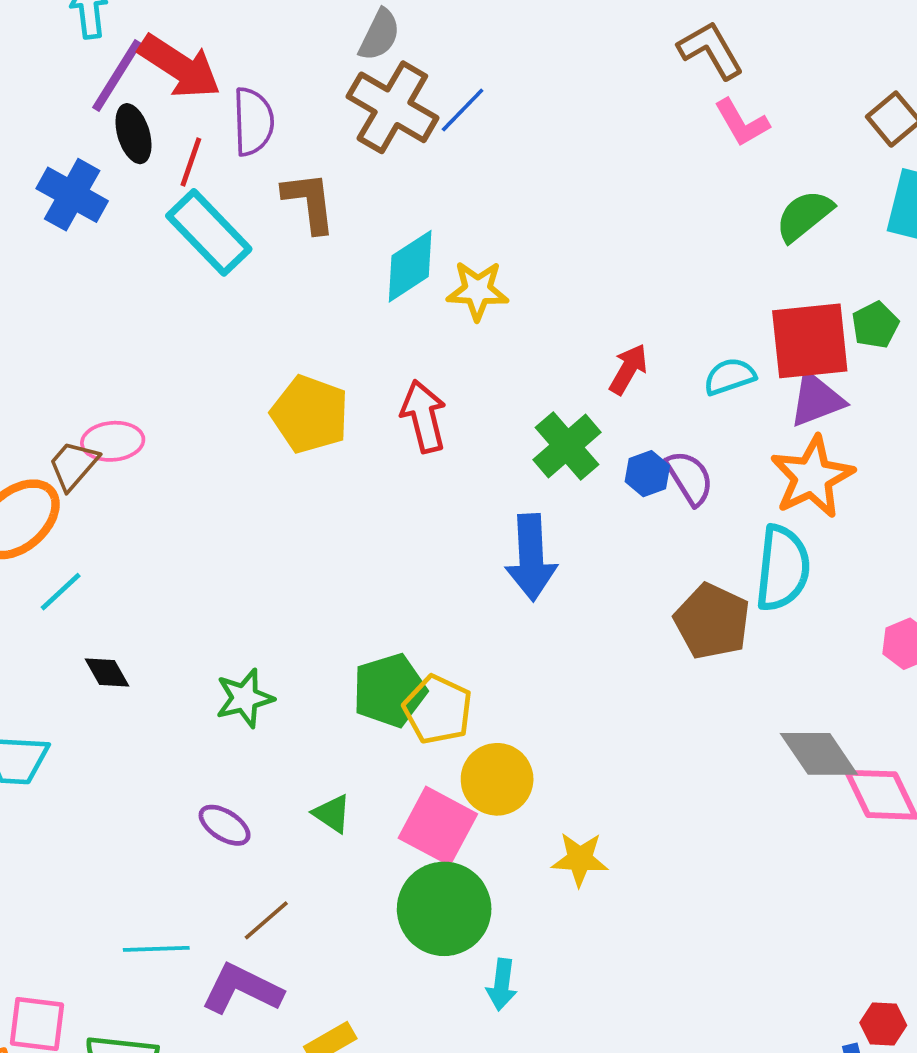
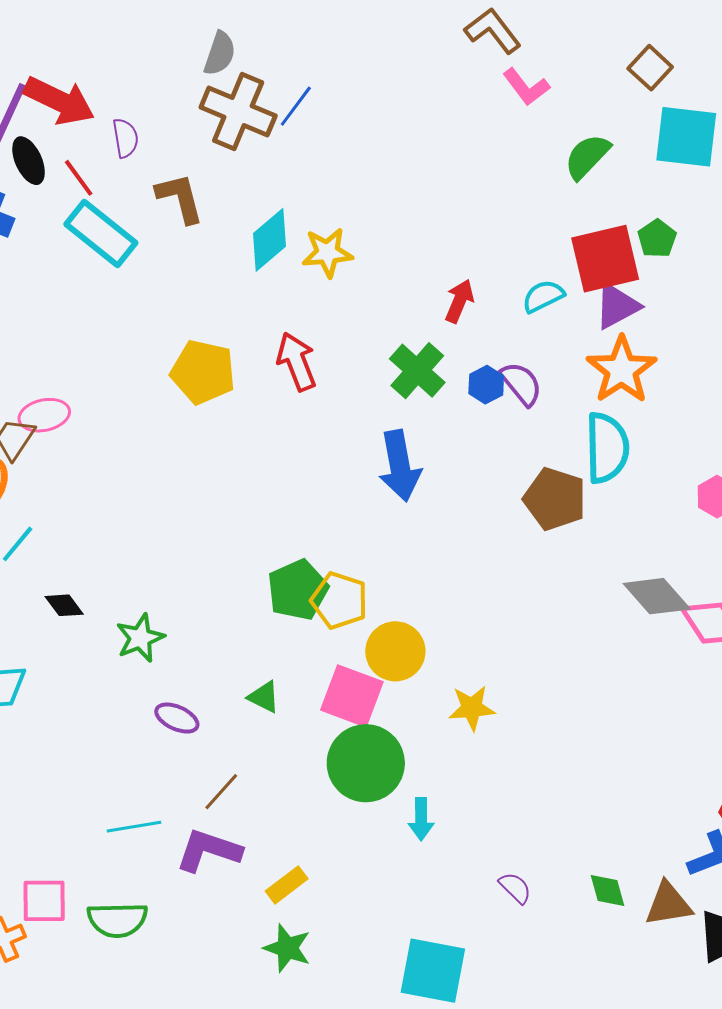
purple semicircle: (253, 122) -> (125, 138), size x0.7
red line: (191, 162) -> (79, 178), turned -48
green star: (245, 698) -> (140, 638), moved

